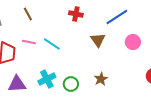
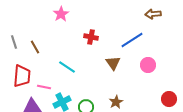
brown line: (28, 14) -> (35, 47), moved
pink line: (29, 42) -> (44, 87), moved

